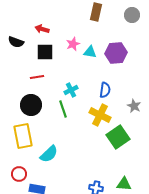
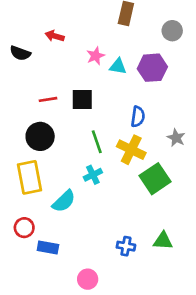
gray circle: (132, 15) -> (172, 31), moved
black square: (45, 52) -> (82, 99), moved
cyan cross: (71, 90) -> (93, 175), moved
green line: (63, 109) -> (97, 142), moved

